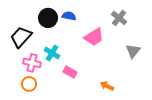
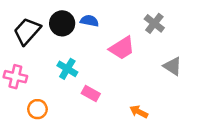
black trapezoid: (21, 37) -> (27, 31), moved
gray triangle: (133, 51) -> (173, 66), turned -35
pink cross: (32, 63) -> (15, 77), moved

